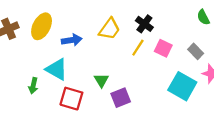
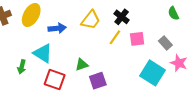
pink square: (163, 48) -> (137, 39), turned -35
green triangle: (101, 80) -> (82, 65), turned 40

